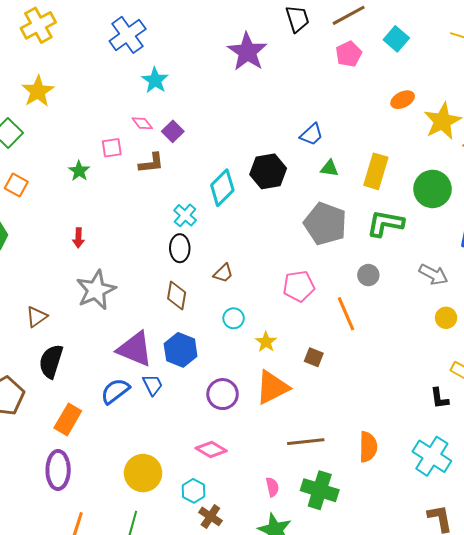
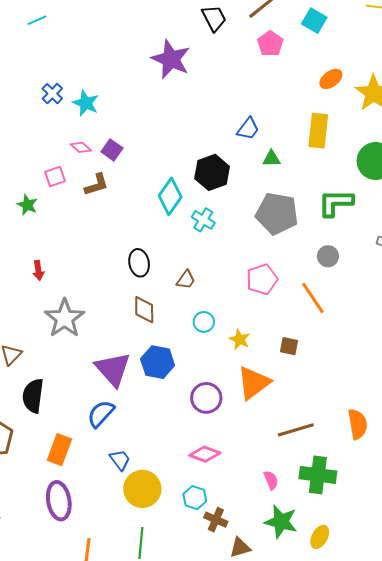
blue cross: (128, 35) -> (52, 94), moved, size x0.6
yellow rectangle: (376, 171) -> (318, 131), moved
cyan cross: (185, 215) -> (203, 220), moved
purple triangle: (135, 349) -> (113, 369), turned 36
blue trapezoid: (153, 385) -> (120, 460), moved

